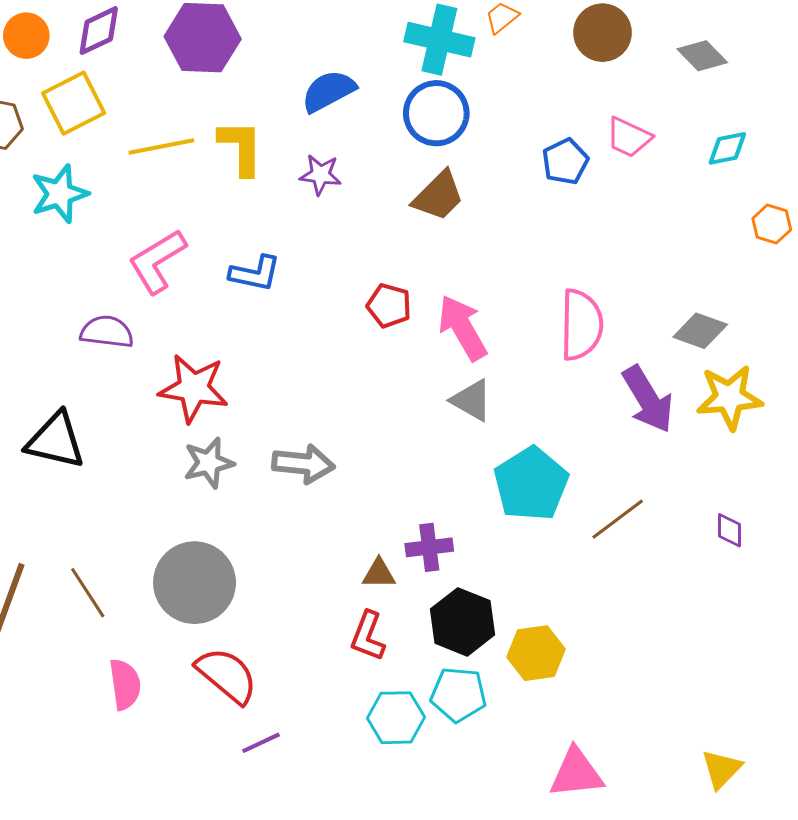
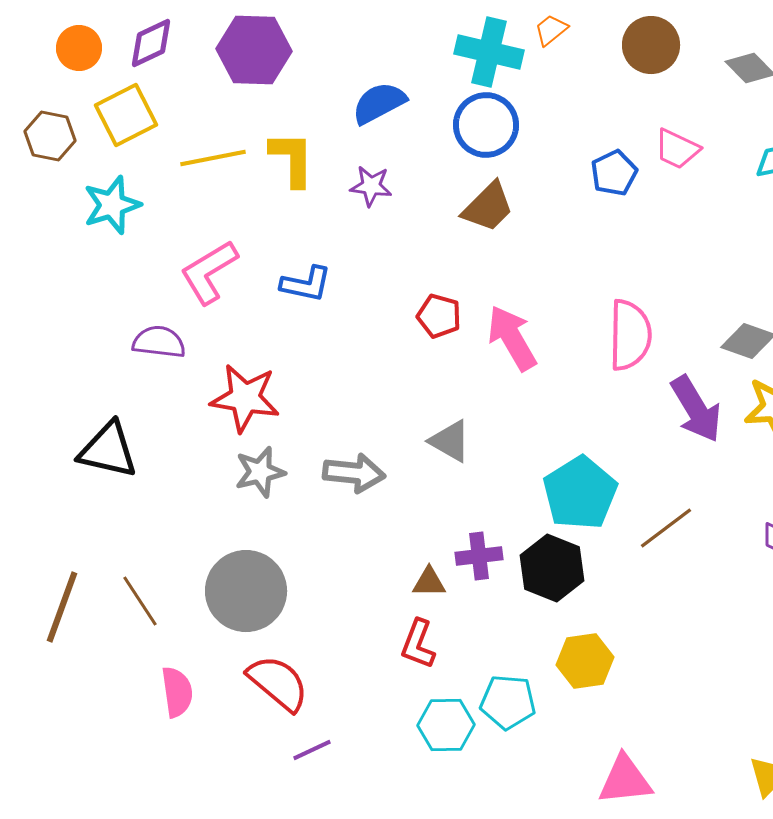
gray triangle: (472, 400) -> (450, 441), moved
black hexagon: (462, 622) -> (552, 568), moved

